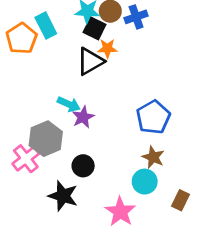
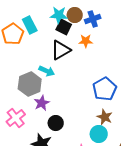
orange star: (107, 48) -> (86, 41), moved
cyan arrow: (69, 104) -> (47, 71), moved
purple star: (83, 117) -> (42, 103), moved
gray hexagon: (46, 139) -> (30, 84), moved

